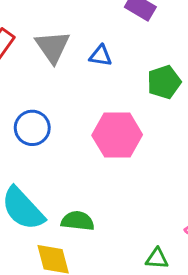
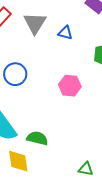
pink hexagon: (117, 135) -> (70, 86), size x0.7

